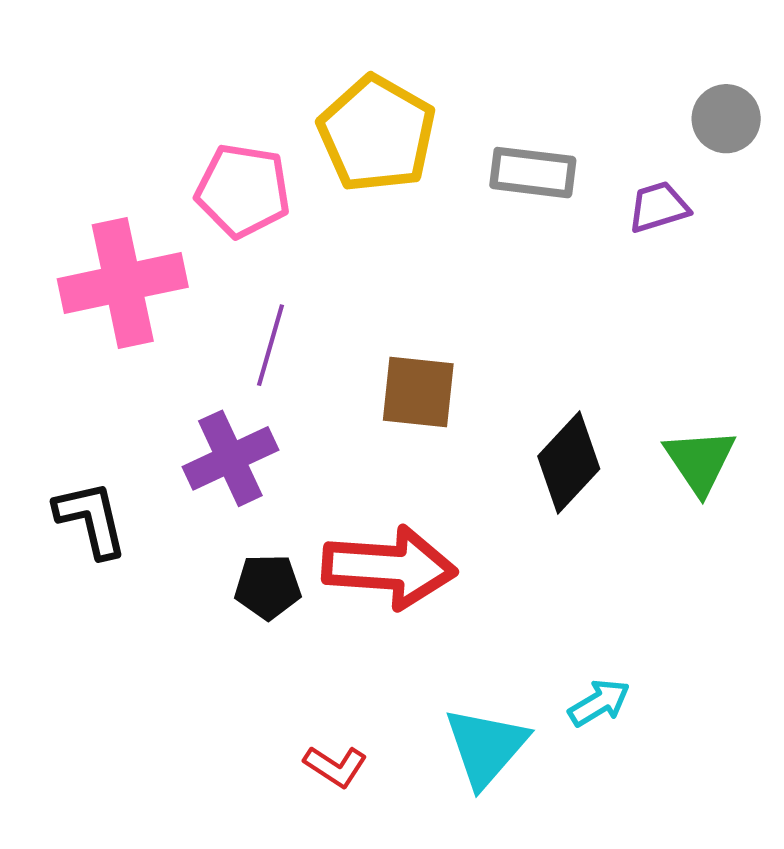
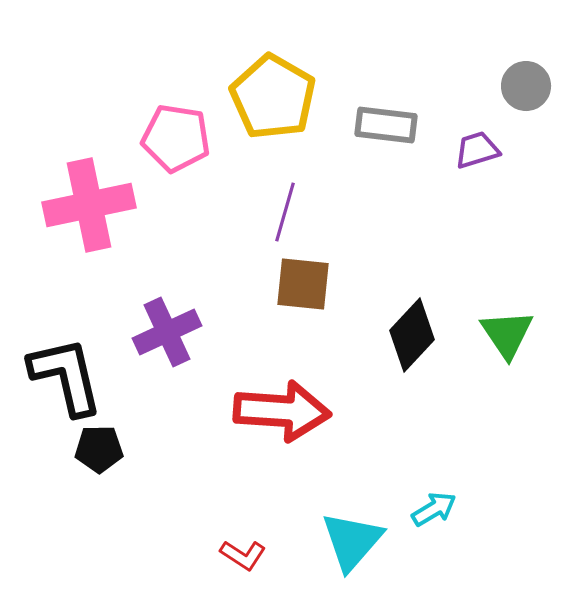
purple line: (270, 345) -> (285, 212), moved
black L-shape: (91, 519) -> (66, 376), size x1.4
black pentagon: (268, 587) -> (99, 449), moved

